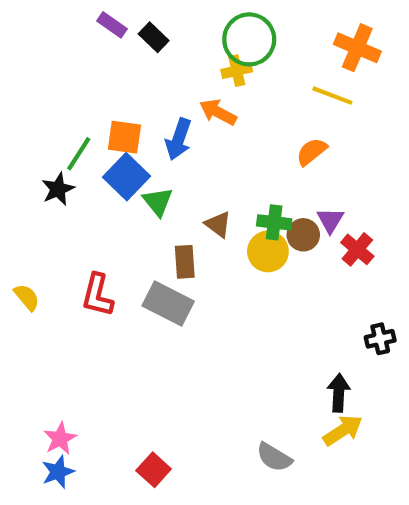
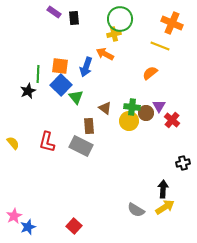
black rectangle: (154, 37) -> (74, 18), turned 40
green line: (79, 154) -> (38, 74), turned -30
pink star: (60, 439) -> (14, 216), moved
gray semicircle: (274, 457) -> (136, 210), moved

